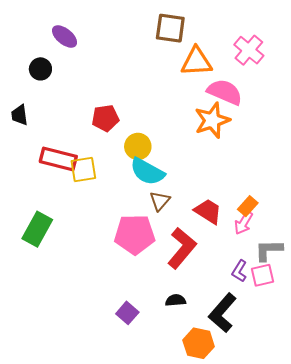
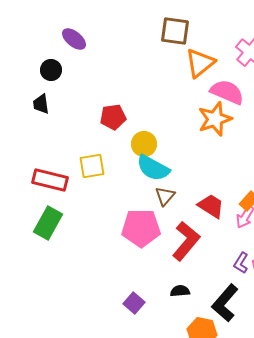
orange triangle: (196, 62) -> (200, 63), turned -36
black trapezoid: (20, 115) -> (41, 104), moved
red rectangle: (58, 159) -> (50, 180), moved

